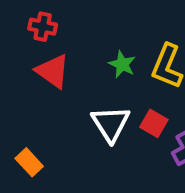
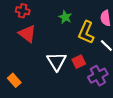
green star: (122, 64) -> (65, 17), moved
red square: (154, 123) -> (79, 62), turned 32

